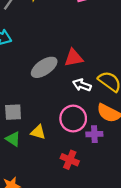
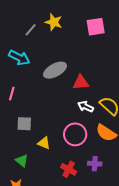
gray ellipse: (44, 67) -> (55, 70), moved
purple cross: (94, 134) -> (95, 164), moved
green triangle: (13, 139) -> (22, 161), moved

